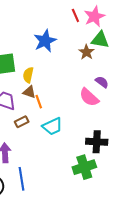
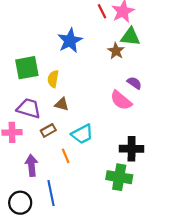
brown triangle: (29, 92) -> (62, 104), moved
orange line: (39, 102) -> (66, 156), moved
green cross: (84, 167) -> (119, 177), turned 30

